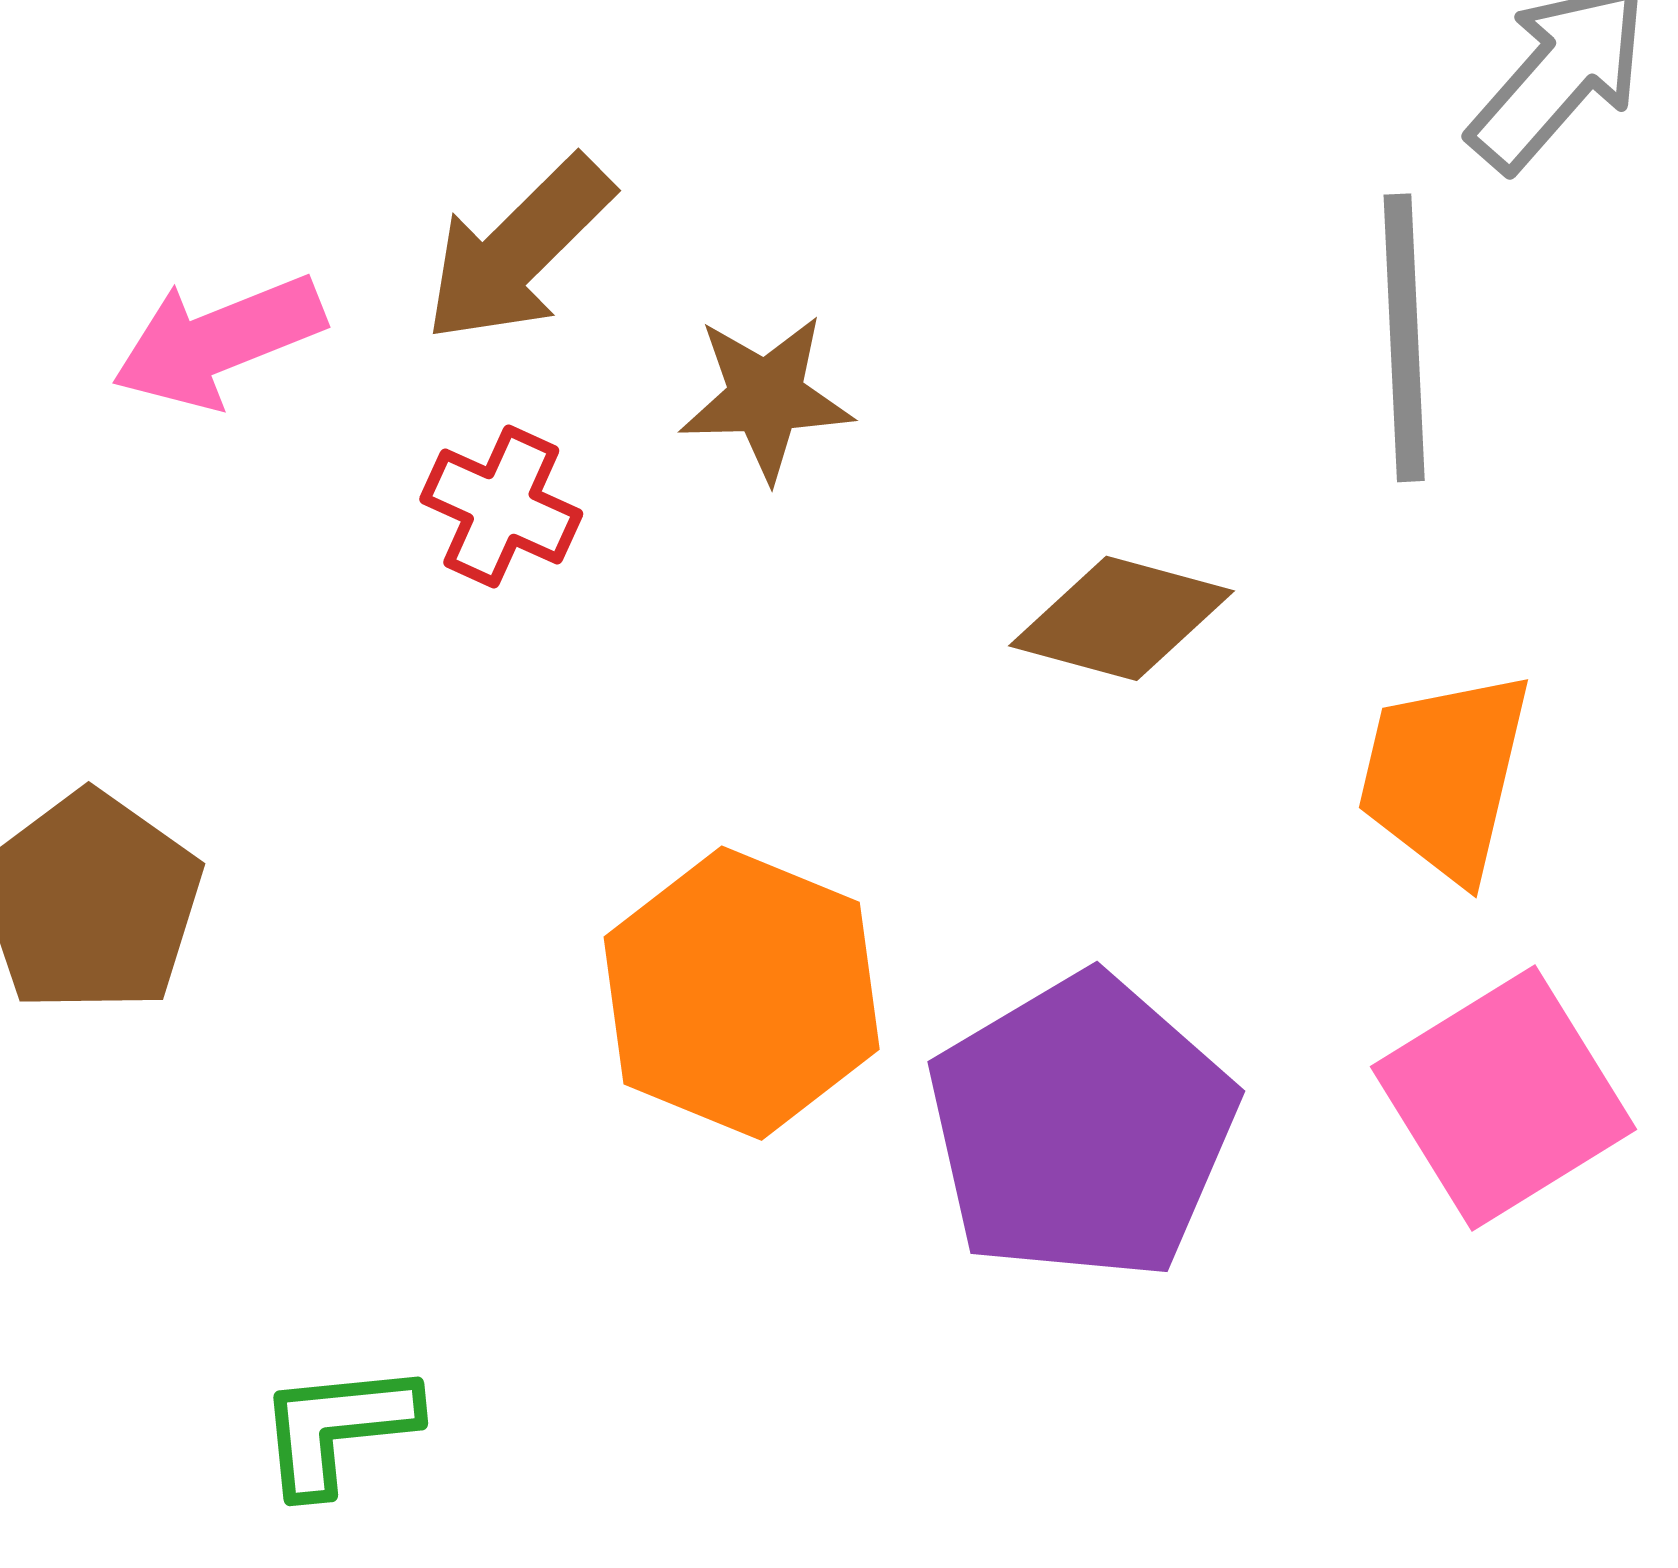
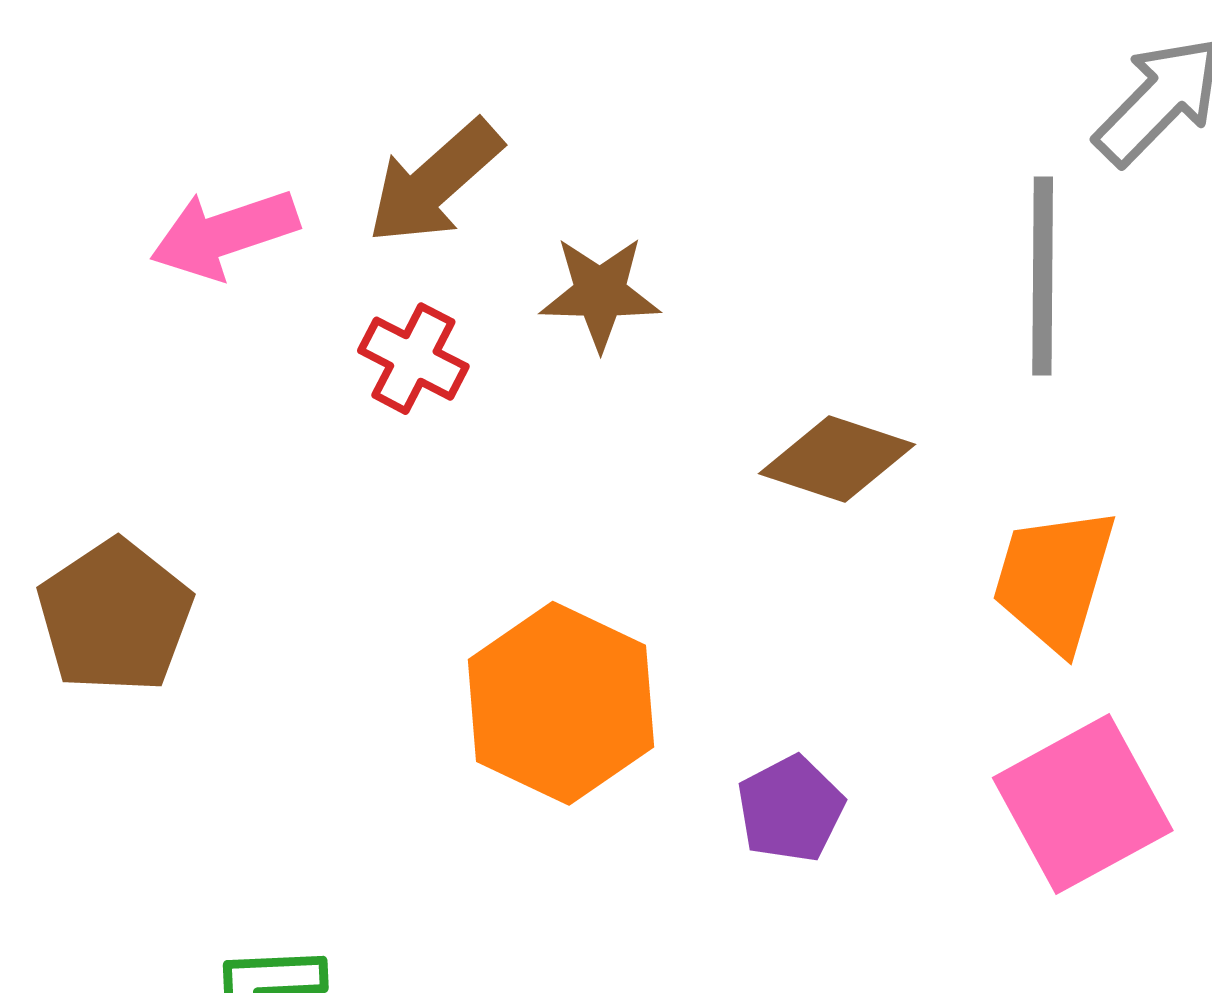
purple pentagon: (1082, 1128) -> (790, 809), size x0.5

